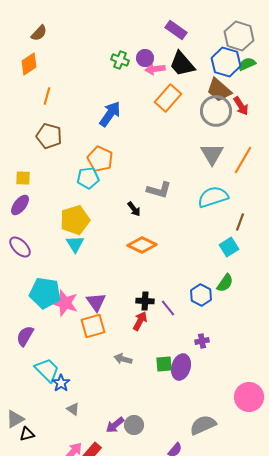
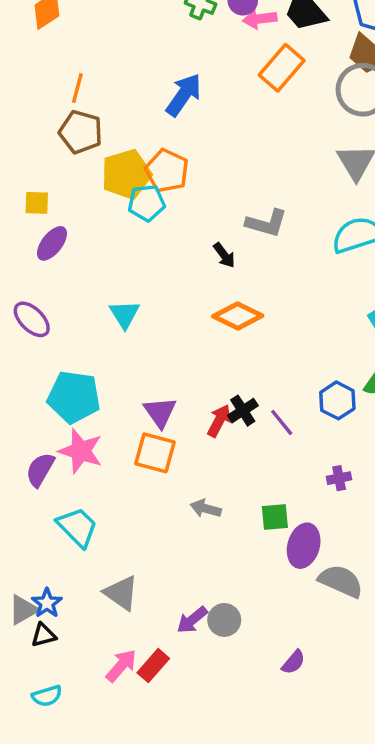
orange line: (47, 96) -> (77, 88), moved
purple ellipse: (20, 205) -> (52, 243), moved
yellow pentagon: (75, 220) -> (126, 174), moved
black cross: (145, 301) -> (243, 411), turned -36
pink star: (65, 303) -> (81, 451), moved
red arrow: (140, 321) -> (219, 421), moved
orange square: (93, 326) -> (155, 453), turned 30
purple ellipse: (181, 367) -> (304, 546), moved
blue star: (61, 383) -> (47, 603), moved
gray triangle: (73, 409) -> (121, 593), size x1.6
gray semicircle: (203, 425) -> (341, 581), moved, turned 48

